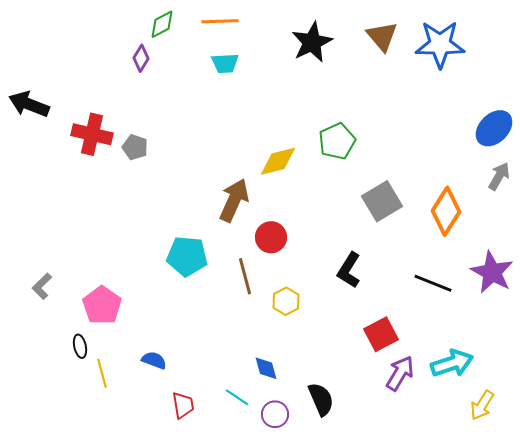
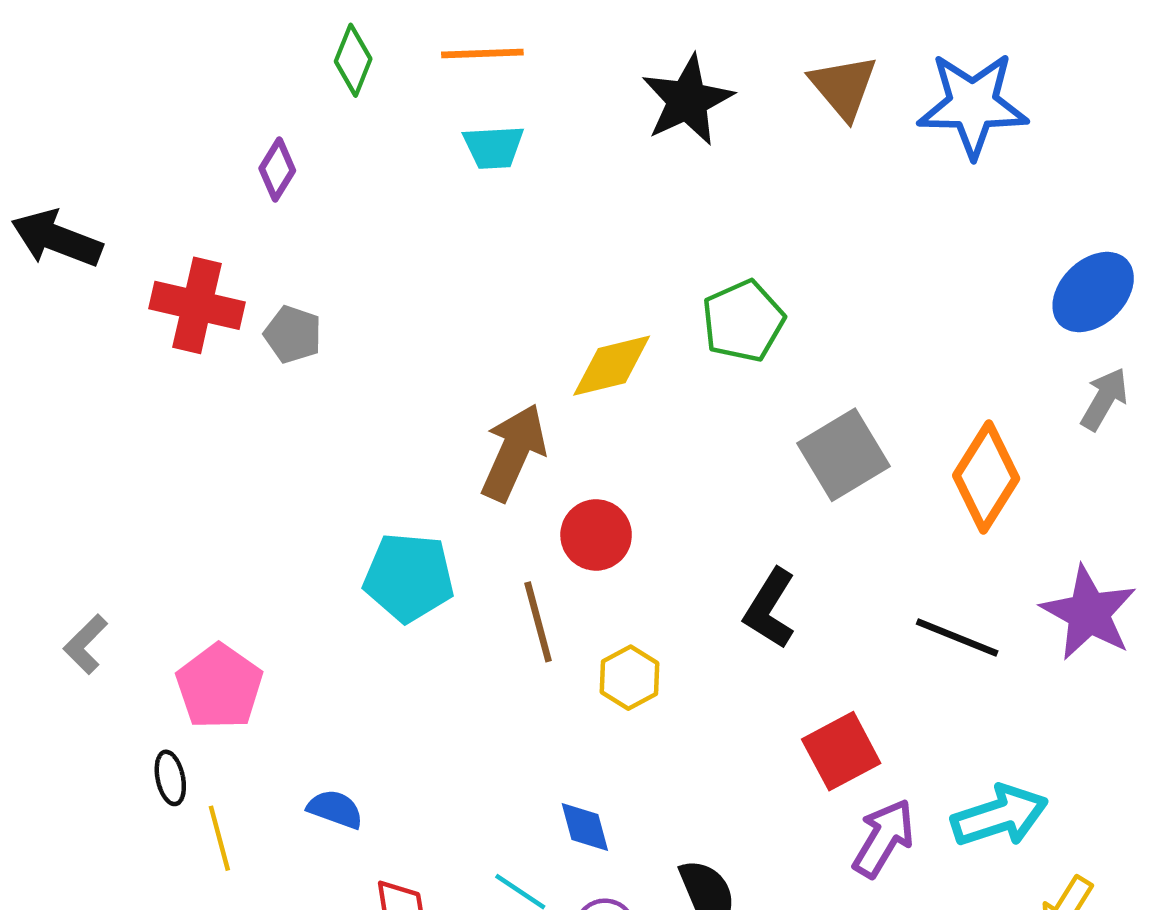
green diamond: (162, 24) -> (353, 60), turned -40
purple diamond: (141, 58) -> (277, 169), moved

